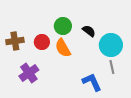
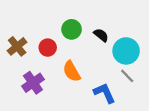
brown cross: (15, 41) -> (17, 46), turned -30
orange semicircle: (63, 48) -> (72, 71), moved
gray line: (112, 67) -> (127, 76), turned -32

